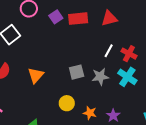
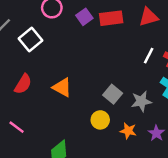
gray square: (77, 72) -> (113, 94), moved, turned -35
orange triangle: (36, 75) -> (62, 87), turned -42
gray star: (100, 77) -> (141, 101), moved

